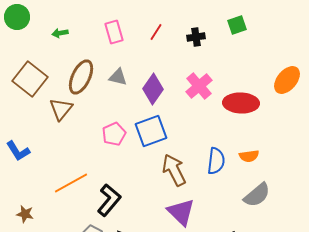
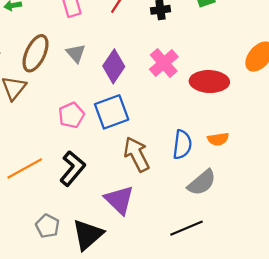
gray triangle: (118, 77) -> (76, 53), turned 36
gray semicircle: (257, 195) -> (202, 183), moved
black L-shape: (109, 200) -> (72, 168), moved
purple triangle: (181, 212) -> (119, 200), moved

